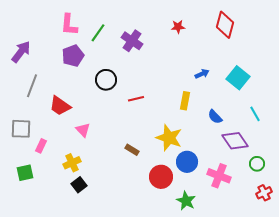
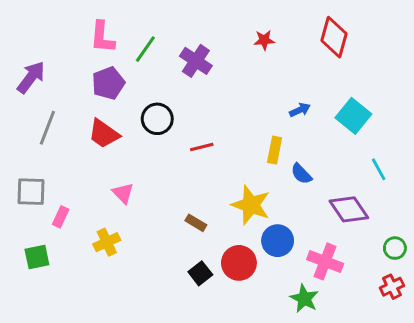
red trapezoid: (60, 106) -> (104, 134), moved
blue semicircle: (215, 117) -> (301, 174), moved
green circle: (257, 164) -> (395, 248), moved
black square: (79, 185) -> (200, 273), moved
green star: (186, 201) -> (304, 299), moved

